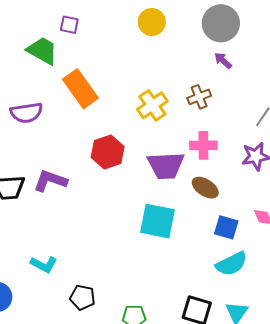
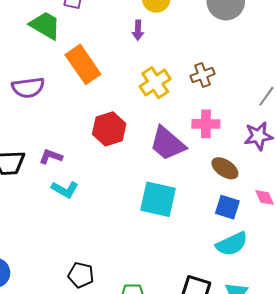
purple arrow: (223, 61) -> (138, 30), moved, turned -132
purple trapezoid: (166, 165) -> (168, 144), turned 42
purple L-shape: (50, 181) -> (51, 157), size x0.7
brown ellipse: (205, 188) -> (225, 168), moved
cyan L-shape: (44, 264) -> (65, 189), moved

